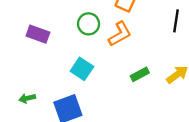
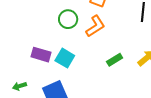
purple rectangle: (38, 34) -> (41, 55), moved

